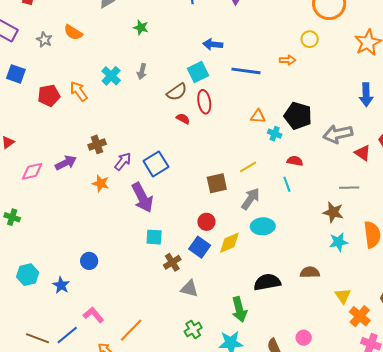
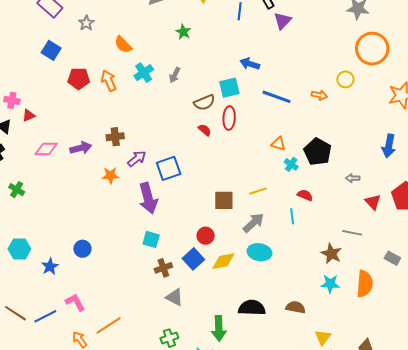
orange semicircle: (73, 32) -> (123, 45), moved
gray arrow: (338, 134) -> (353, 178), size x0.5
orange star: (101, 183) -> (110, 175), turned -30

